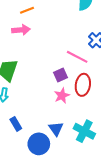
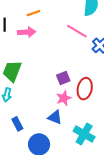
pink line: (77, 57) -> (77, 31), moved
blue triangle: (56, 129) -> (55, 117), moved, turned -35

